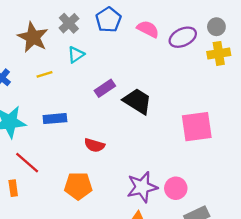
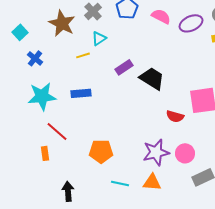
yellow line: (45, 74) -> (83, 55), moved
red semicircle: (94, 145) -> (175, 116), moved

